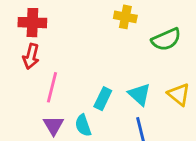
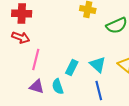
red arrow: (31, 56) -> (21, 38), turned -84
purple triangle: (54, 125) -> (37, 86), turned -42

